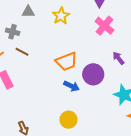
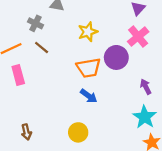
yellow star: (61, 16) -> (88, 32), moved
purple arrow: (118, 58) -> (146, 87), moved
purple circle: (93, 74) -> (116, 57), moved

